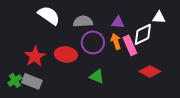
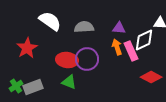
purple circle: (93, 42) -> (87, 59), moved
red star: (35, 56) -> (27, 48), moved
green triangle: (97, 76) -> (69, 82), moved
gray rectangle: (32, 81) -> (33, 87), turned -42

